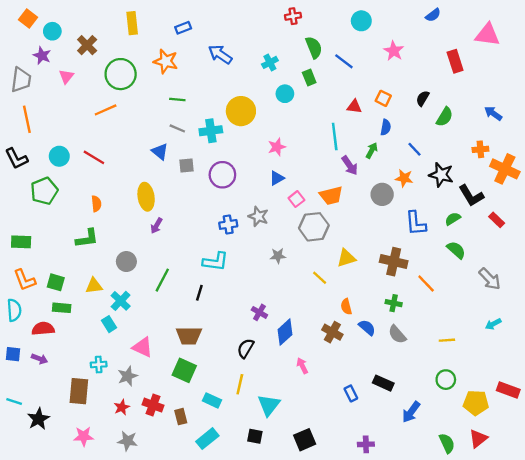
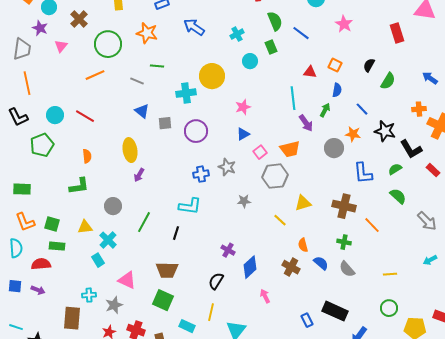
gray line: (177, 128) -> (137, 81), moved
black rectangle: (383, 383) -> (335, 311), size x1.4

